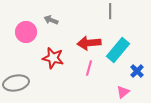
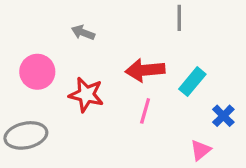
pink circle: (26, 32) -> (37, 72), moved
cyan rectangle: (118, 50) -> (192, 82), size x0.7

